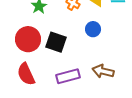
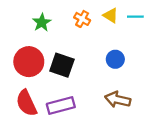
blue circle: (93, 29) -> (115, 59), moved
purple rectangle: (68, 76) -> (61, 105), moved

